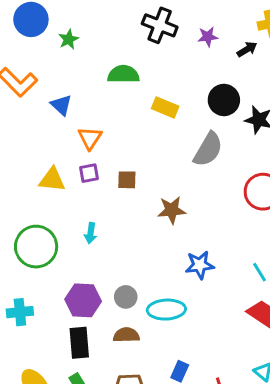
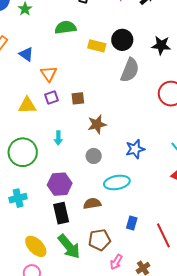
black circle: (224, 100) -> (122, 40), moved
brown star: (172, 210) -> (97, 124), moved
gray circle: (126, 297) -> (94, 156), moved

